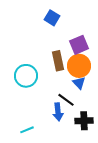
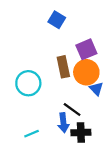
blue triangle: (79, 83) -> (96, 89), moved
black cross: (84, 121) -> (81, 133), moved
cyan line: (27, 130) -> (32, 134), moved

